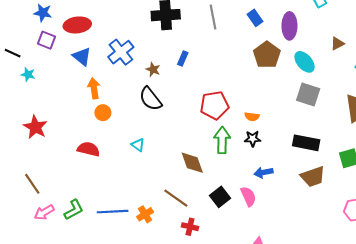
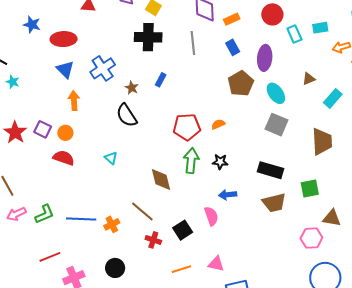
purple square: (47, 40) -> (43, 129), moved
orange circle: (103, 113) -> (65, 133), moved
orange semicircle: (252, 117) -> (218, 124), moved, turned 144
black square: (220, 197) -> (183, 230), moved

